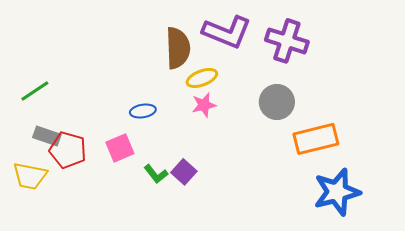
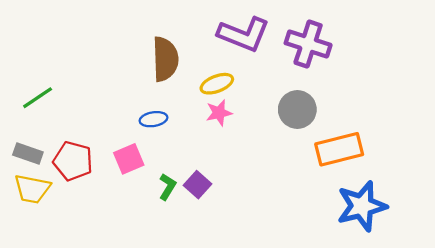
brown semicircle: (178, 48) -> (165, 59), moved
gray rectangle: (47, 136) -> (28, 153), moved
green L-shape: (156, 174) -> (167, 187), turned -110

